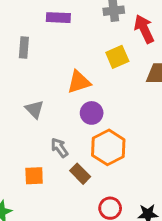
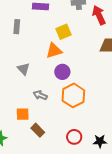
yellow square: (117, 57) -> (63, 32), moved
gray arrow: (60, 148) -> (40, 95), turned -32
brown rectangle: (80, 174) -> (38, 130), moved

